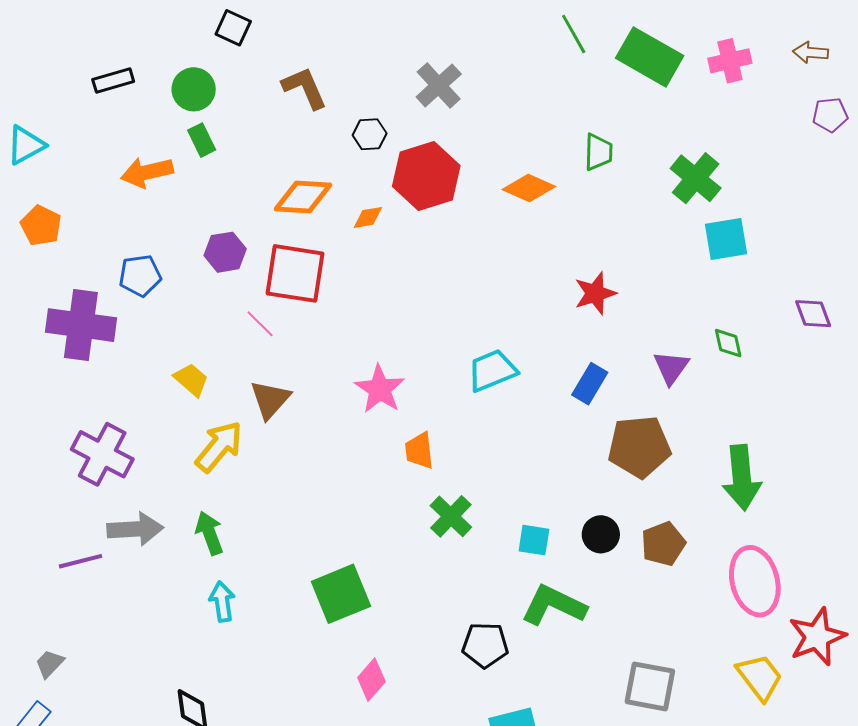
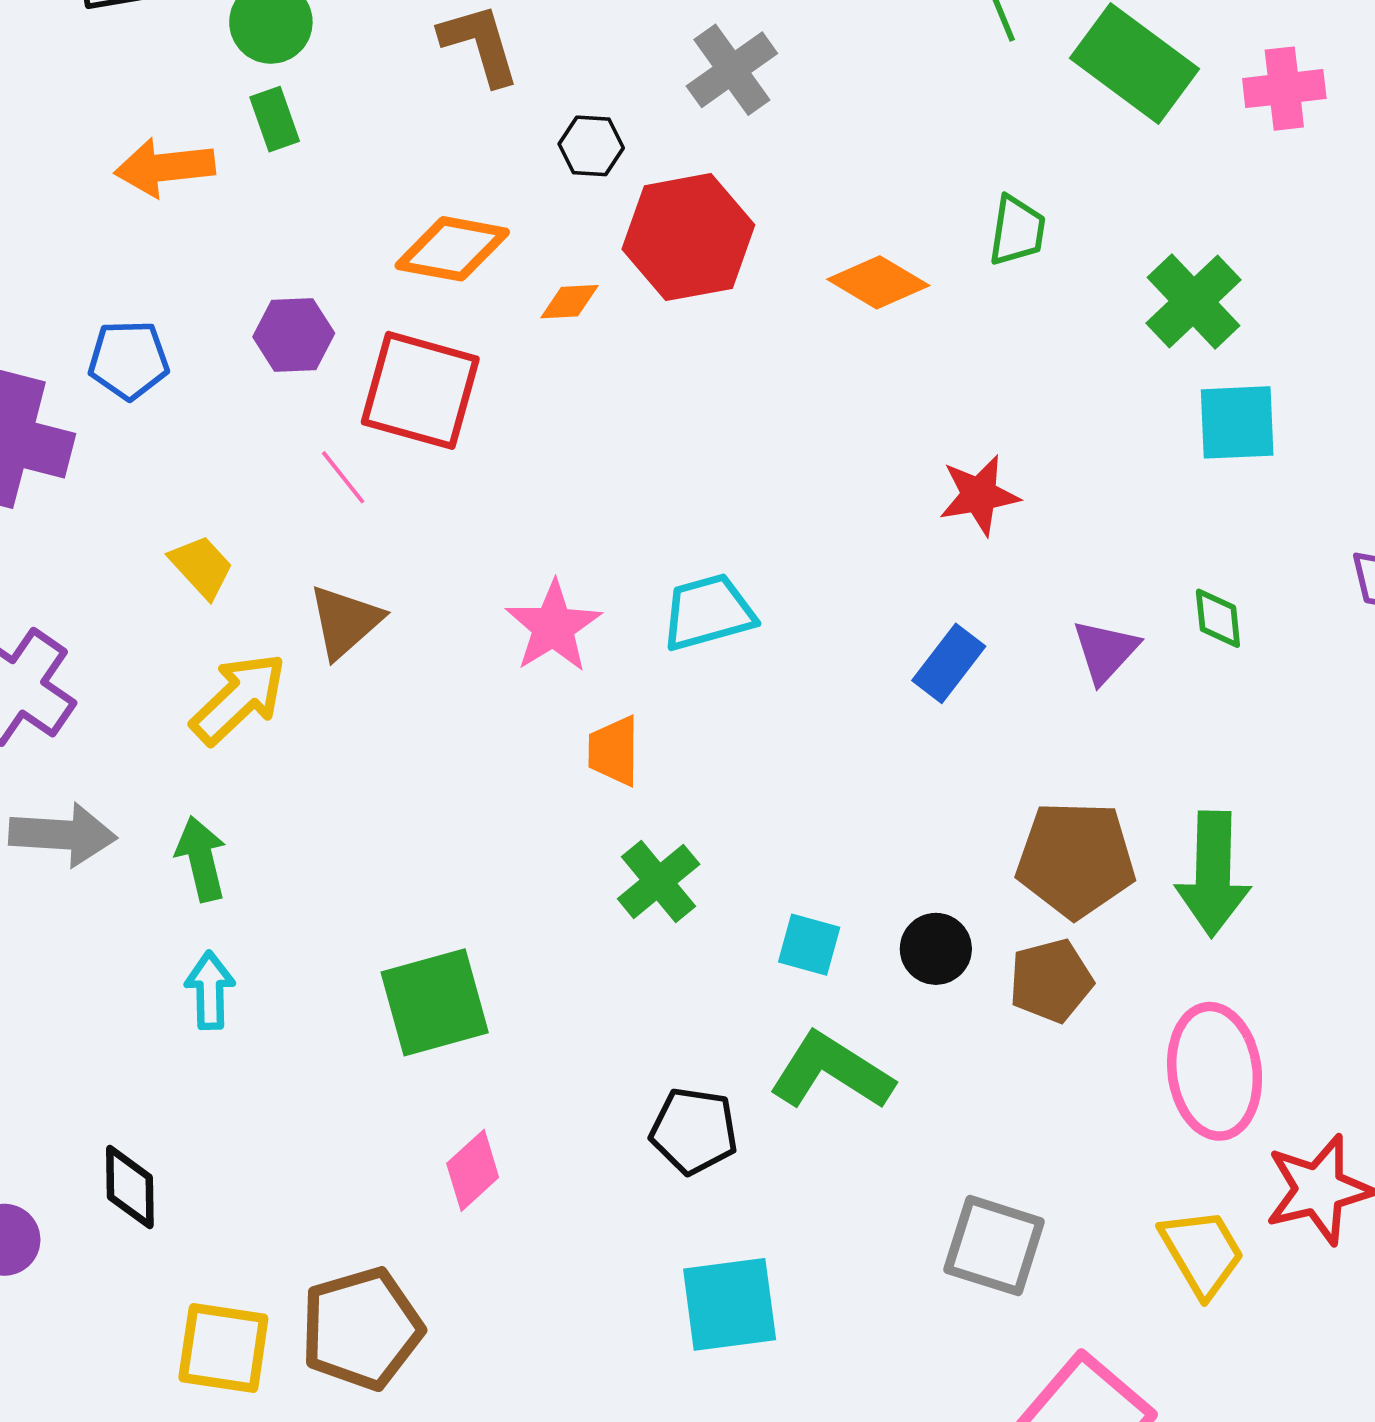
cyan trapezoid: (492, 371) -> (708, 612), moved
brown pentagon: (639, 447) -> (1076, 859), moved

